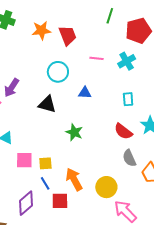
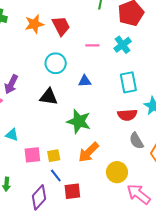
cyan rectangle: (128, 99) -> (128, 82), size x1.5
red semicircle: (123, 131) -> (127, 115), turned -36
green star: (74, 132) -> (79, 121), size x1.4
orange arrow: (74, 179) -> (89, 152), moved, turned -100

